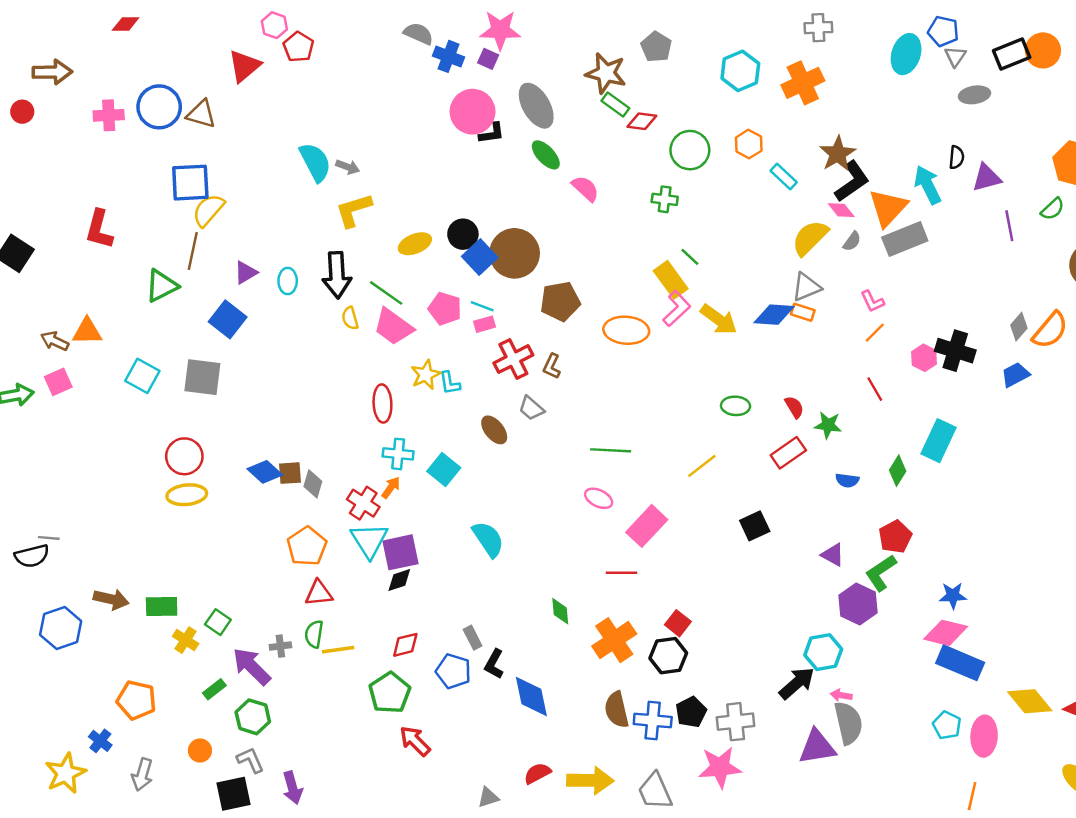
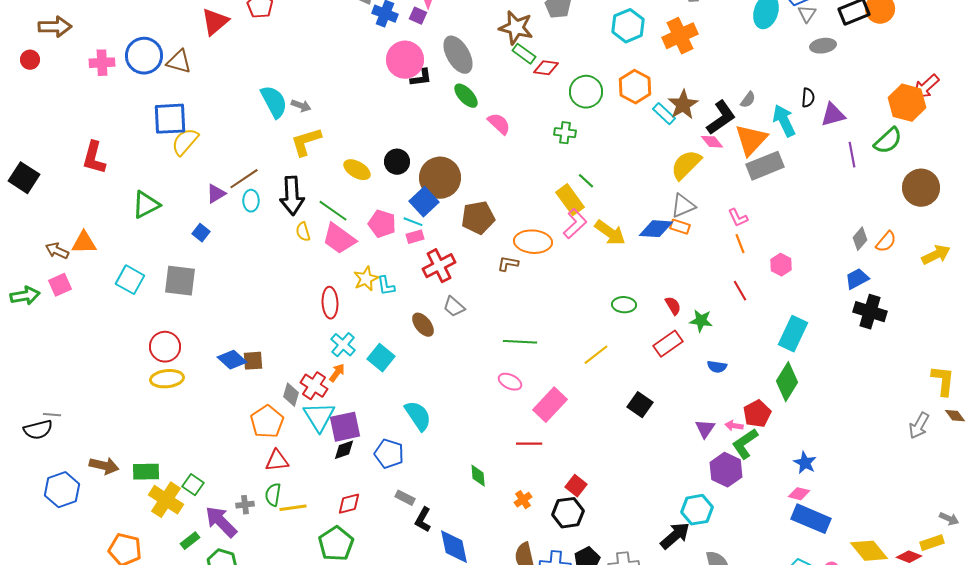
orange hexagon: (749, 144) -> (635, 87), size x1.4
brown star: (838, 154) -> (683, 105), moved
green semicircle: (1053, 209) -> (888, 141), size x1.4
gray semicircle: (852, 241) -> (748, 100), moved
yellow ellipse: (415, 244) -> (357, 170), turned 52
brown line: (193, 251) -> (244, 179), moved, turned 44
blue square: (480, 257) -> (424, 202), moved
blue square: (228, 319) -> (201, 233), size x0.6
orange semicircle: (1050, 330) -> (886, 242), size x0.7
orange line: (875, 333) -> (740, 244), turned -66
black cross: (955, 351) -> (870, 312), moved
brown L-shape: (552, 366) -> (508, 264), moved, turned 75
cyan cross: (398, 454) -> (343, 345), turned 35
green diamond: (898, 471) -> (787, 382), moved, size x1.5
gray diamond: (313, 484) -> (291, 395), moved
black square: (755, 526) -> (640, 405), turned -30
purple triangle: (833, 555) -> (705, 429), turned 35
blue star: (953, 596) -> (805, 463), turned 30
pink diamond: (946, 633) -> (799, 494), size x0.6
gray rectangle: (473, 638) -> (405, 498), turned -36
yellow cross: (186, 640) -> (166, 500), size x1.6
orange cross: (614, 640) -> (523, 500), size x0.5
blue pentagon: (453, 671) -> (389, 454), moved
pink arrow: (841, 695) -> (734, 426), moved

